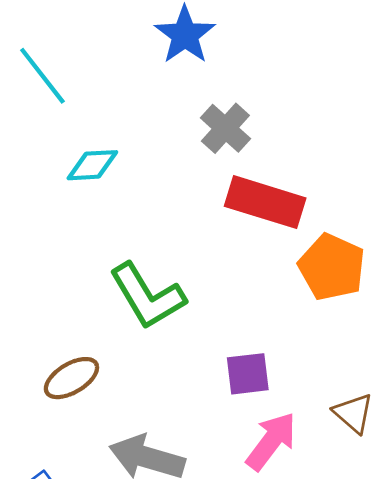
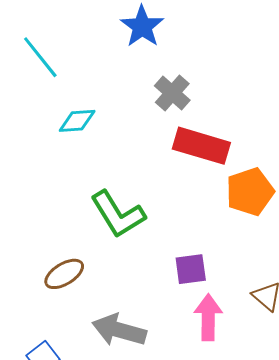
orange pentagon: (332, 267) -> (250, 192), turned 30
pink arrow: (271, 441) -> (208, 317), turned -36

